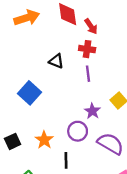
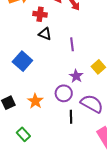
red cross: (87, 49) -> (40, 14), moved
black line: (66, 160) -> (71, 117), moved

